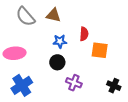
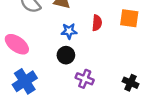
orange square: (100, 50) -> (129, 18), moved
pink ellipse: (15, 53) -> (17, 44), turned 40

